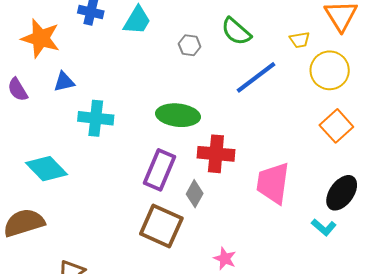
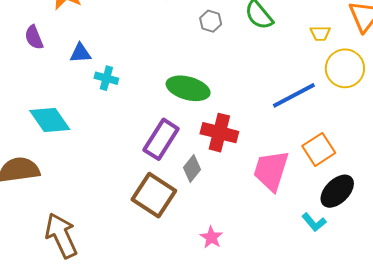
blue line: (256, 77) -> (294, 95), moved
blue triangle: (64, 82) -> (80, 53), moved
cyan cross: (96, 118) -> (106, 78), size x0.7
orange square: (336, 126) -> (319, 149), moved

